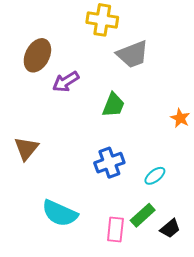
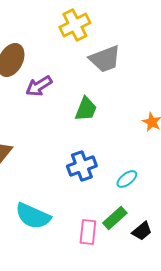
yellow cross: (102, 20) -> (75, 25), turned -36

